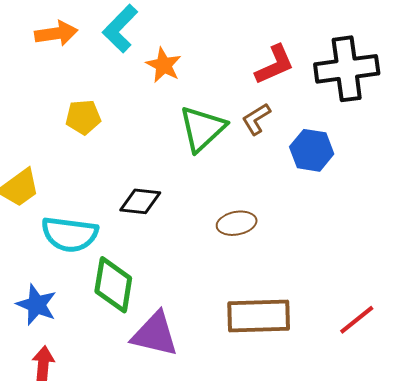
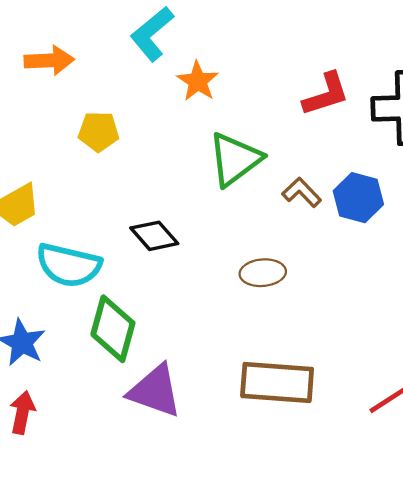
orange arrow: (56, 33) -> (49, 60), moved
brown L-shape: (256, 119) -> (302, 192), moved, turned 72
black diamond: (140, 201) -> (154, 236), turned 36

